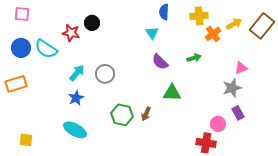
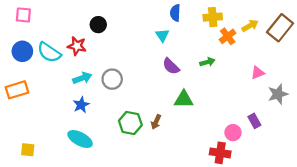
red star: (71, 33) -> (77, 46), moved
cyan arrow: (77, 73) -> (82, 78), turned 30
gray star: (232, 88) -> (278, 94), moved

